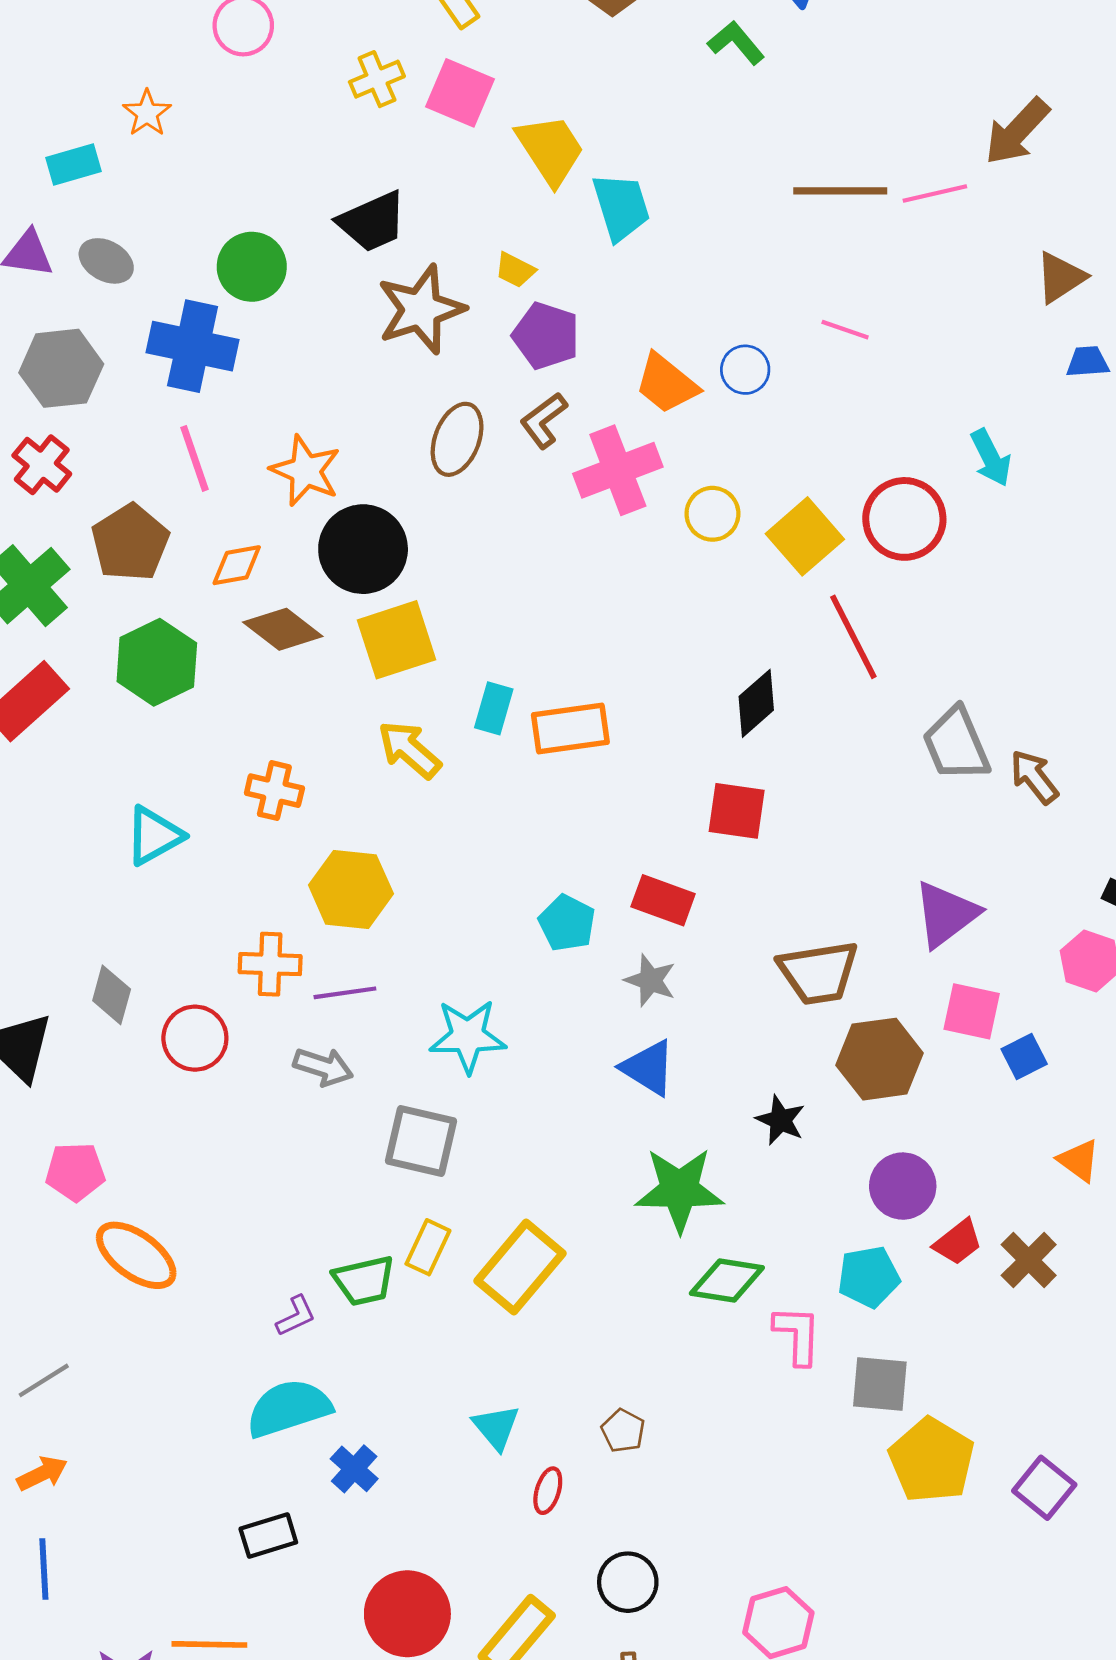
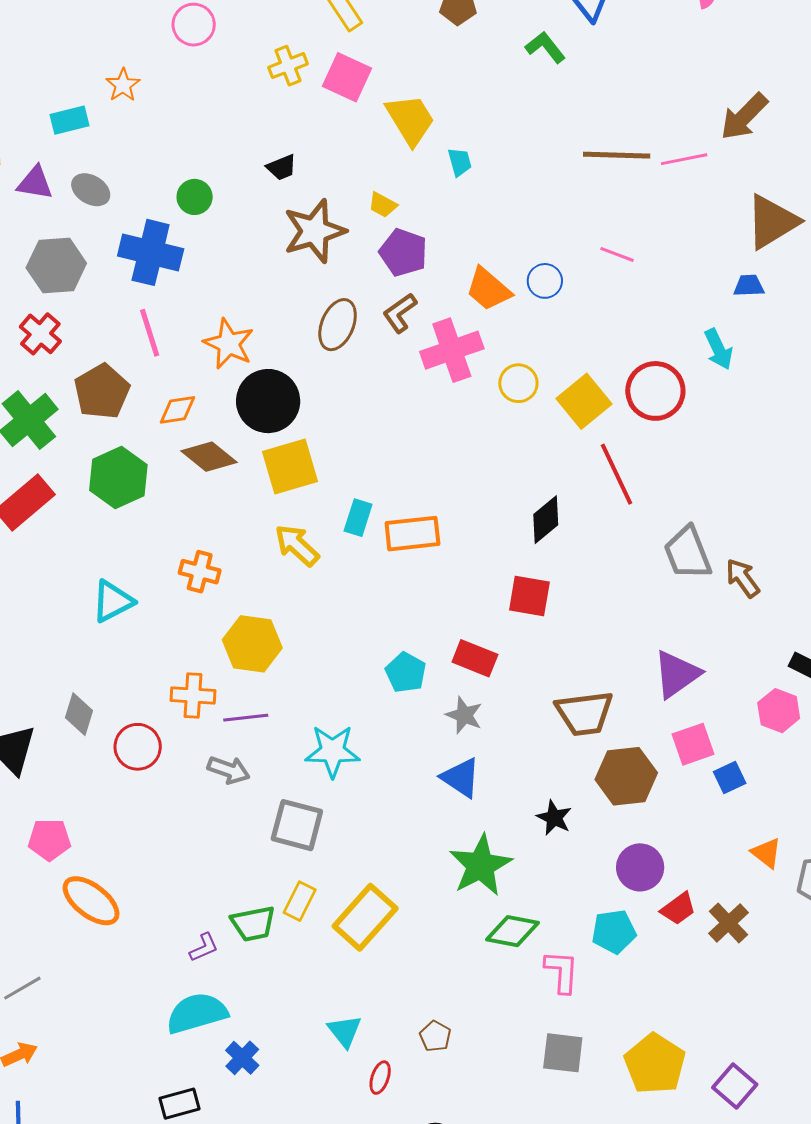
cyan trapezoid: (621, 207) -> (460, 162), size x0.6
black trapezoid: (372, 222) -> (282, 167), size x0.6
green circle: (252, 267) -> (195, 197), size x0.7
brown triangle: (1060, 277) -> (772, 222), size x1.5
blue trapezoid: (1088, 362) -> (749, 286), moved
pink square: (972, 1011) -> (693, 744), turned -33
green star: (679, 1190) -> (480, 865), turned -30
gray square: (880, 1384) -> (563, 1053), moved

